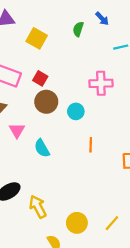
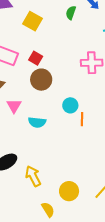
cyan circle: (76, 111) -> (70, 105), moved
cyan semicircle: (42, 148) -> (37, 122), turned -54

